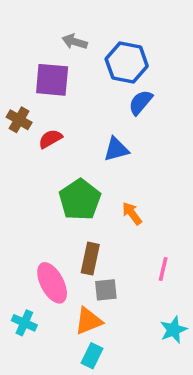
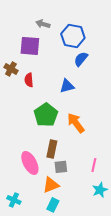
red semicircle: (50, 139) -> (29, 80), turned -64
orange arrow: (132, 213) -> (76, 123), size x1.5
pink line: (163, 269) -> (94, 165), moved
cyan cross: (24, 323) -> (14, 200), moved

